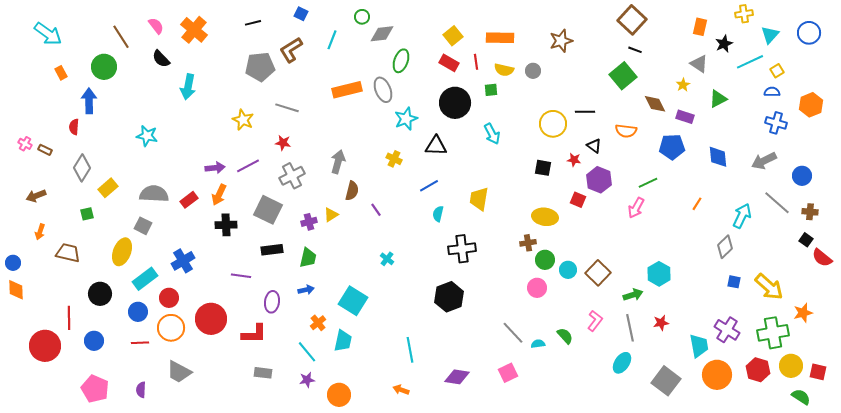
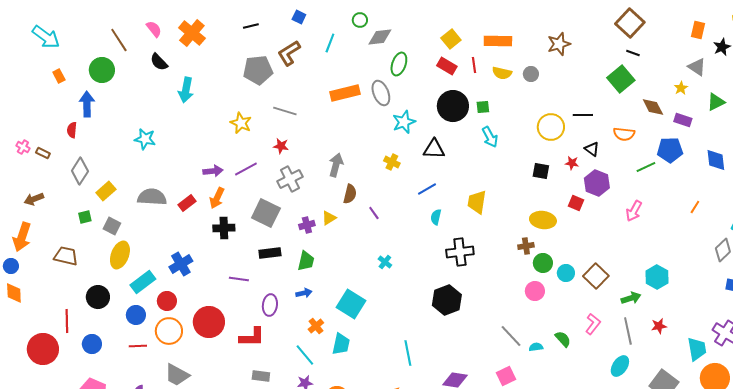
green square: (491, 90) -> (483, 107), moved
green line: (648, 183) -> (646, 167), moved
gray square: (143, 226) -> (112, 226), moved
orange arrow: (40, 232) -> (22, 237), moved, size x1.8

